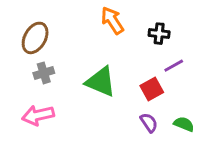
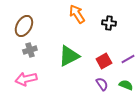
purple line: (174, 66) -> (128, 59), moved
green triangle: (101, 82) -> (69, 56), turned -50

